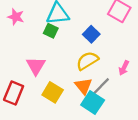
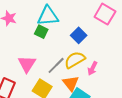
pink arrow: (124, 68) -> (92, 68), moved
gray line: (101, 86) -> (56, 65), moved

